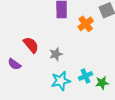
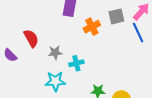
cyan cross: (85, 76) -> (76, 63), moved

